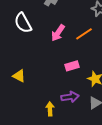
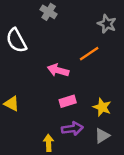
pink arrow: (58, 33) -> (58, 70), moved, turned 72
pink rectangle: (72, 66) -> (68, 101), moved

